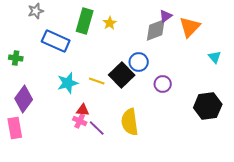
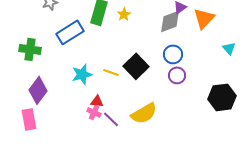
blue rectangle: (56, 41) -> (70, 32), turned -56
green cross: (16, 58) -> (30, 49), size x1.5
blue circle: (139, 62) -> (173, 54), moved
yellow semicircle: (130, 122) -> (144, 113), turned -112

